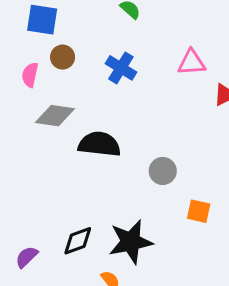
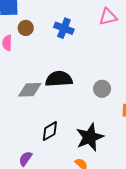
gray diamond: (55, 116) -> (30, 90), moved
black diamond: (78, 241) -> (50, 131), moved

